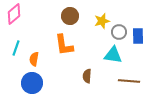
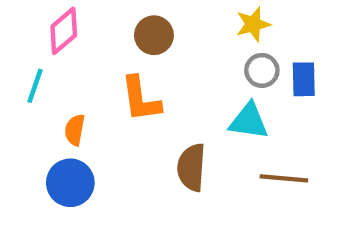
pink diamond: (14, 14) -> (64, 31), moved
yellow star: (102, 21) -> (253, 24), moved
cyan line: (16, 48) -> (35, 86), moved
brown semicircle: (87, 76) -> (191, 167), size x1.5

